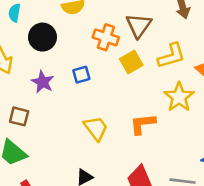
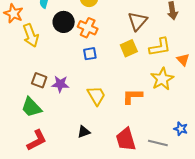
orange cross: (106, 37) -> (88, 28), moved
purple star: (43, 82) -> (60, 84), moved, turned -30

